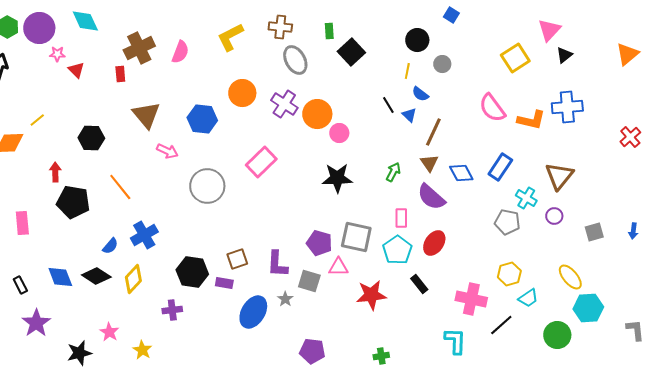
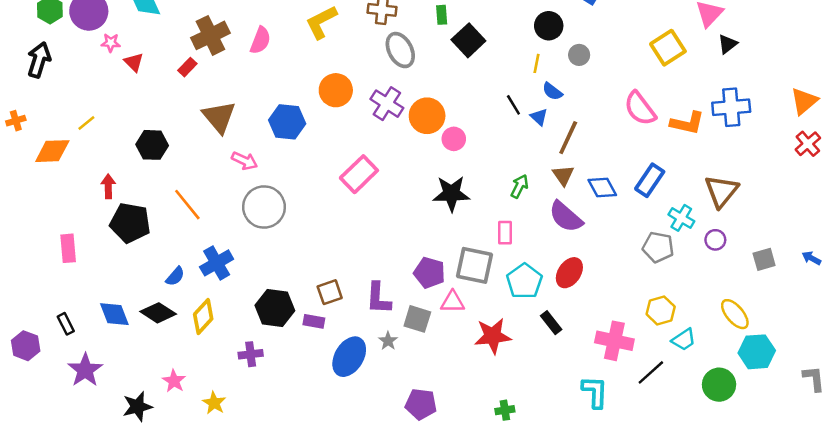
orange triangle: (627, 54) -> (804, 101), moved
red rectangle: (120, 74) -> (187, 67), turned 49
gray circle: (207, 186) -> (264, 207), moved
pink rectangle: (401, 218) -> (505, 233), moved
blue arrow: (633, 231) -> (811, 258), turned 112

